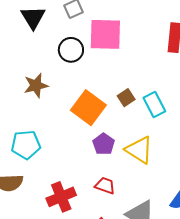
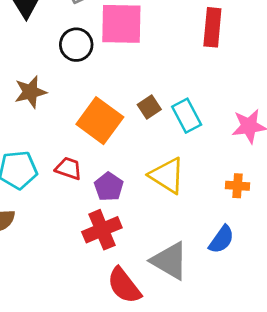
purple pentagon: (104, 144) -> (109, 187), moved
red trapezoid: (105, 186) -> (69, 168), moved
red cross: (61, 197) -> (102, 230), moved

